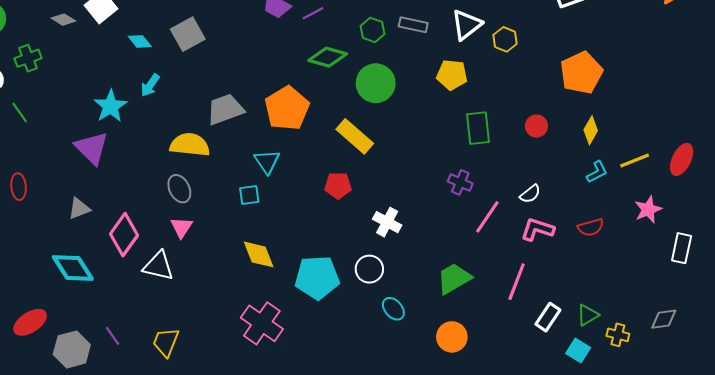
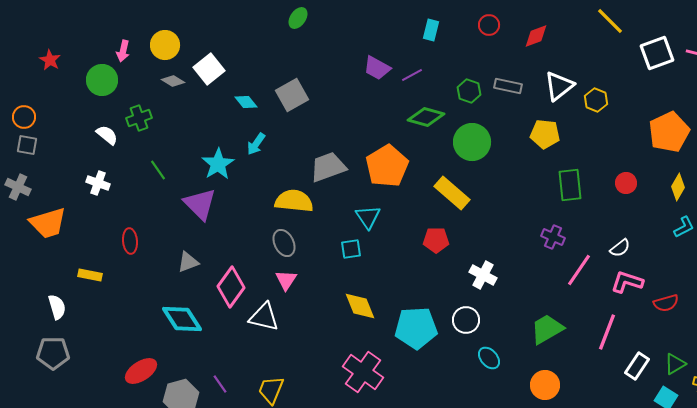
green line: (20, 112) -> (158, 170), moved
red semicircle: (591, 227) -> (666, 303), moved

